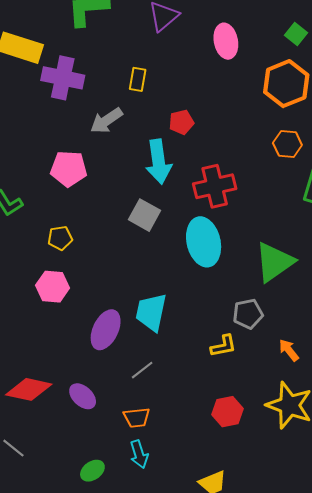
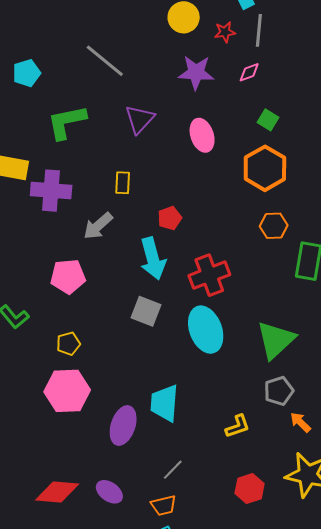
pink hexagon: (53, 287) -> (67, 391), size x1.4
gray pentagon: (248, 314) -> (279, 391), moved
gray line: (142, 370) -> (173, 470), moved

